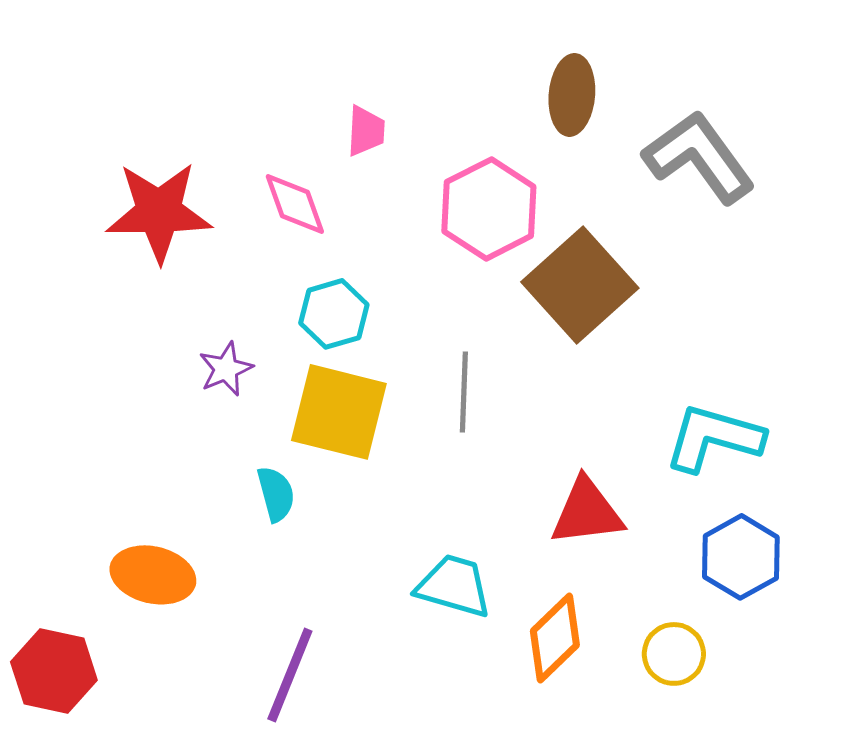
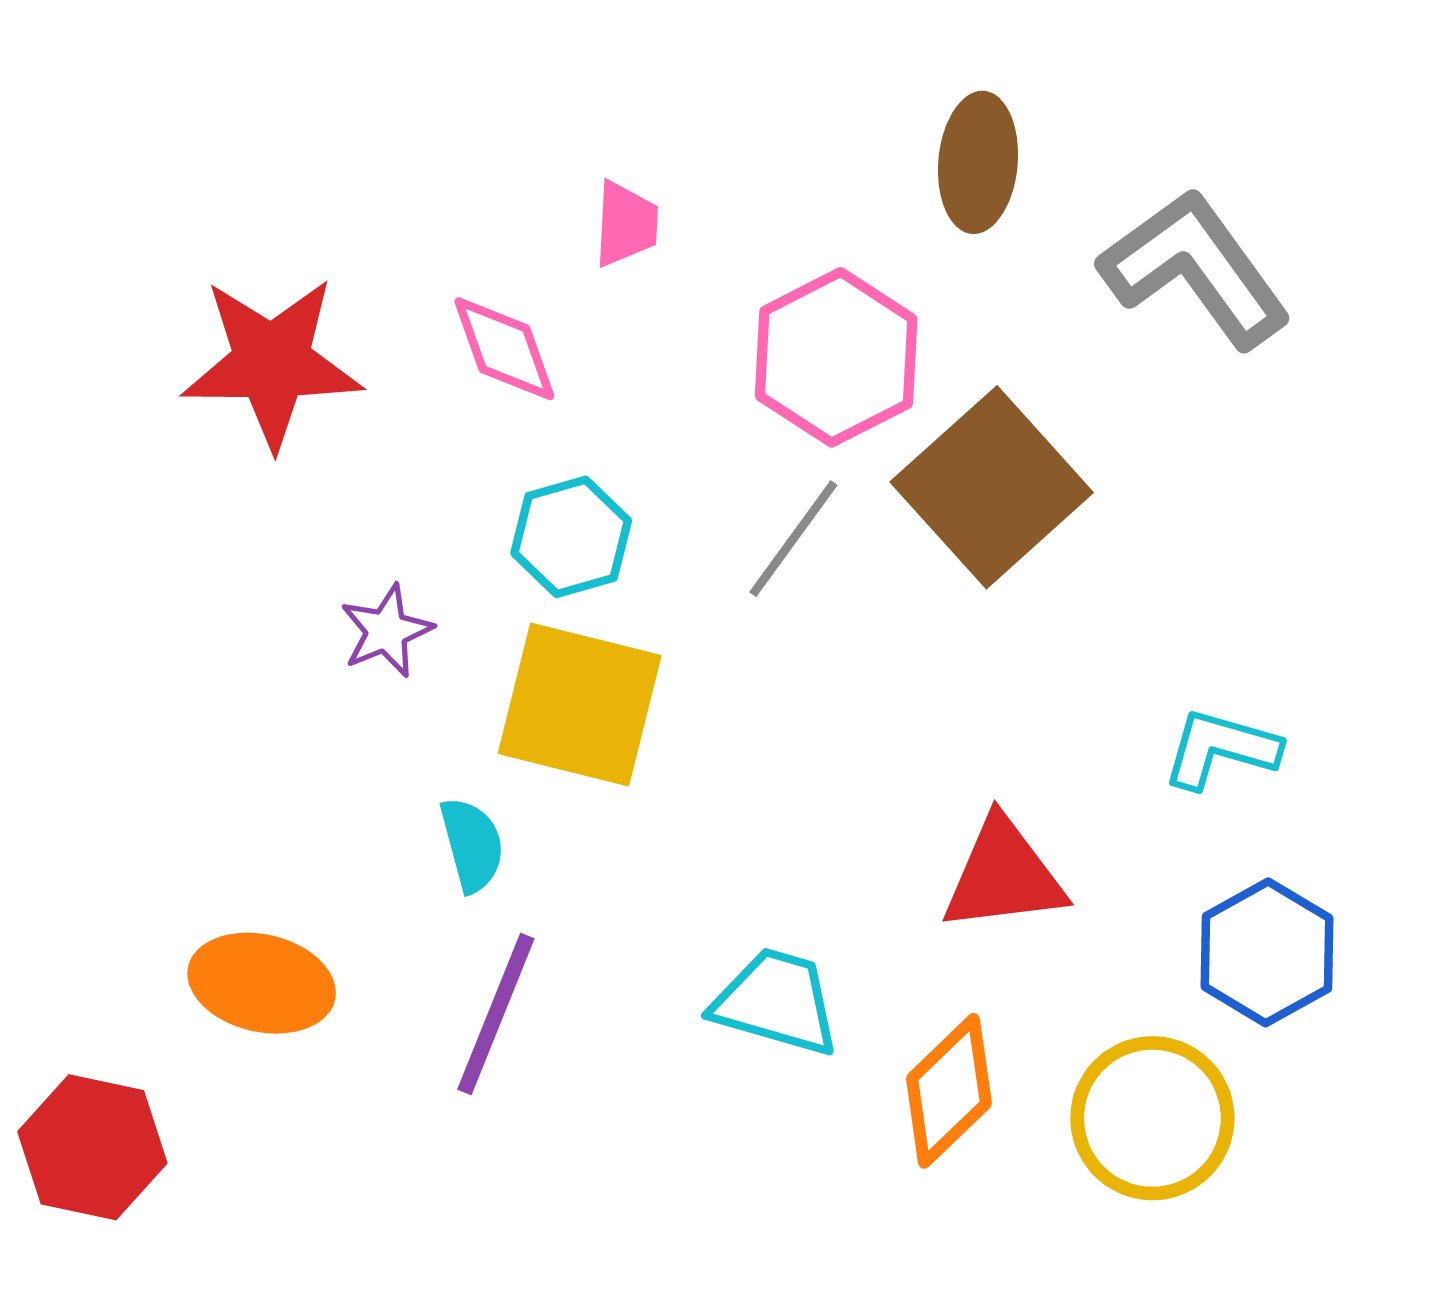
gray line: (464, 392) -> (793, 539), moved, turned 34
cyan L-shape: (714, 438) -> (1221, 749), size x0.7
yellow circle: (674, 654) -> (1152, 1118), size x1.5
purple line: (290, 675) -> (496, 1014), moved

